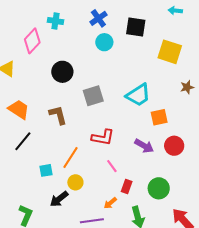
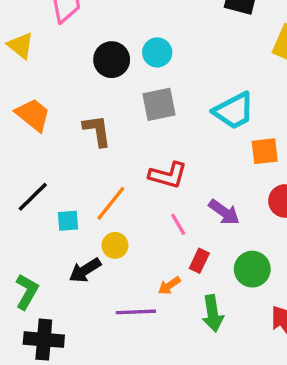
cyan circle: (104, 42) -> (157, 52), moved
black line: (23, 141) -> (33, 197), moved
purple arrow: (144, 146) -> (224, 212), moved

